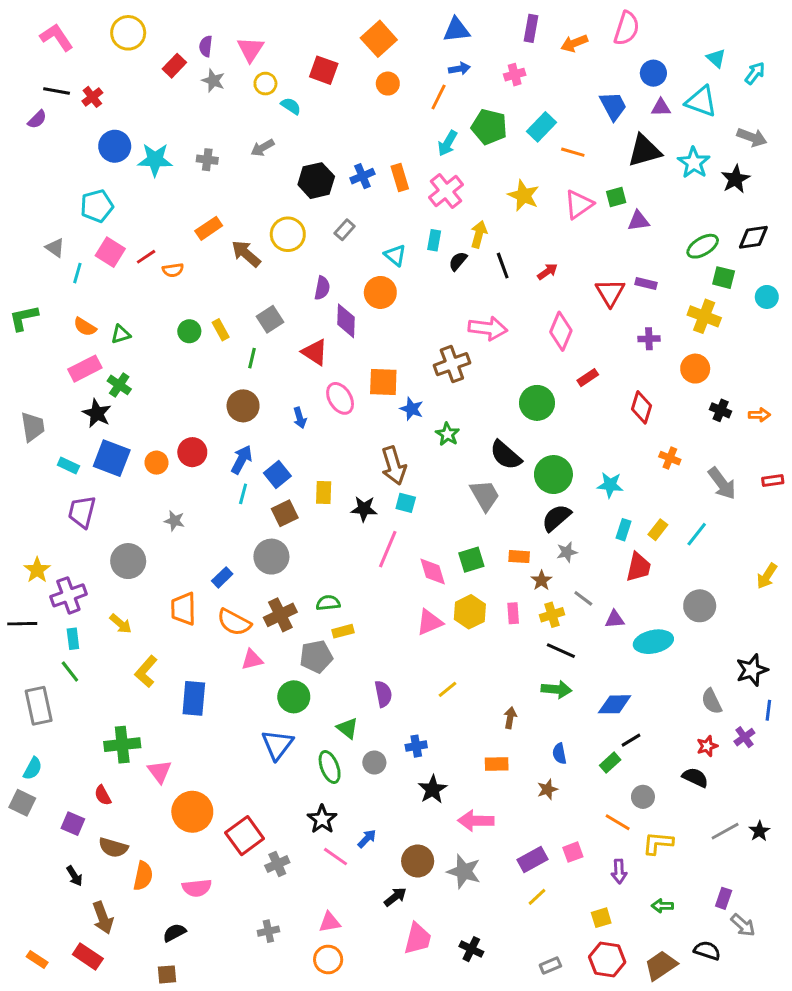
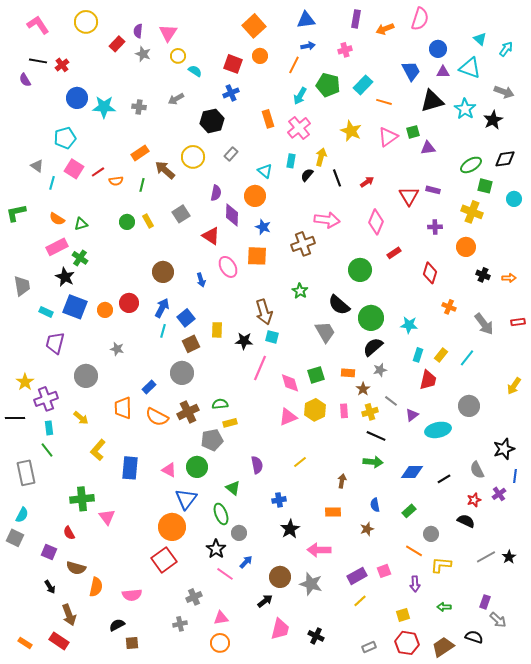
red square: (324, 70) -> (233, 64), moved
purple semicircle: (37, 119) -> (25, 80), turned 104
blue cross: (362, 176) -> (231, 93), moved
green line: (252, 358) -> (142, 185), moved
blue star: (412, 409) -> (263, 227), moved
purple triangle: (615, 619) -> (412, 415), turned -32
pink triangle: (252, 660) -> (169, 470), moved, turned 42
black line: (631, 740) -> (444, 479), moved
gray circle: (374, 763) -> (239, 533), moved
orange circle: (192, 812) -> (172, 527), moved
gray cross: (277, 864) -> (194, 597), moved
brown square: (167, 974) -> (132, 643), moved

